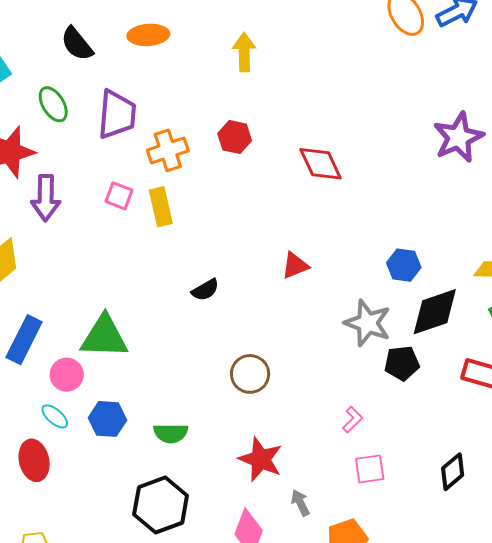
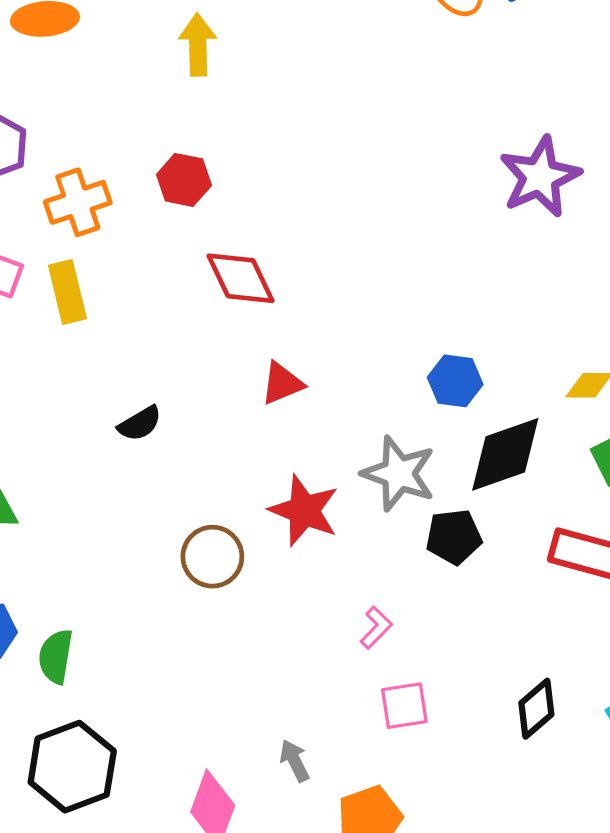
red diamond: (321, 164) -> (241, 278), moved
green semicircle: (171, 433) -> (56, 656), moved, turned 100
red star: (261, 459) -> (304, 510), moved

